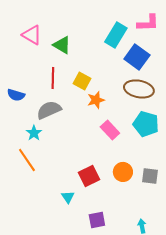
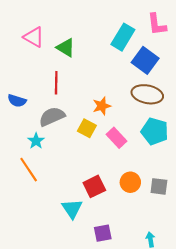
pink L-shape: (148, 23) -> (157, 24), turned 85
yellow square: (82, 81) -> (87, 128), moved
cyan triangle: (68, 197) -> (72, 209), size x1.5

